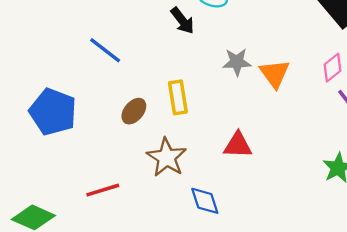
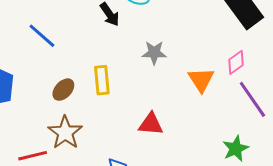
orange triangle: (275, 74) -> (201, 80), moved
brown star: (167, 157) -> (65, 133), moved

